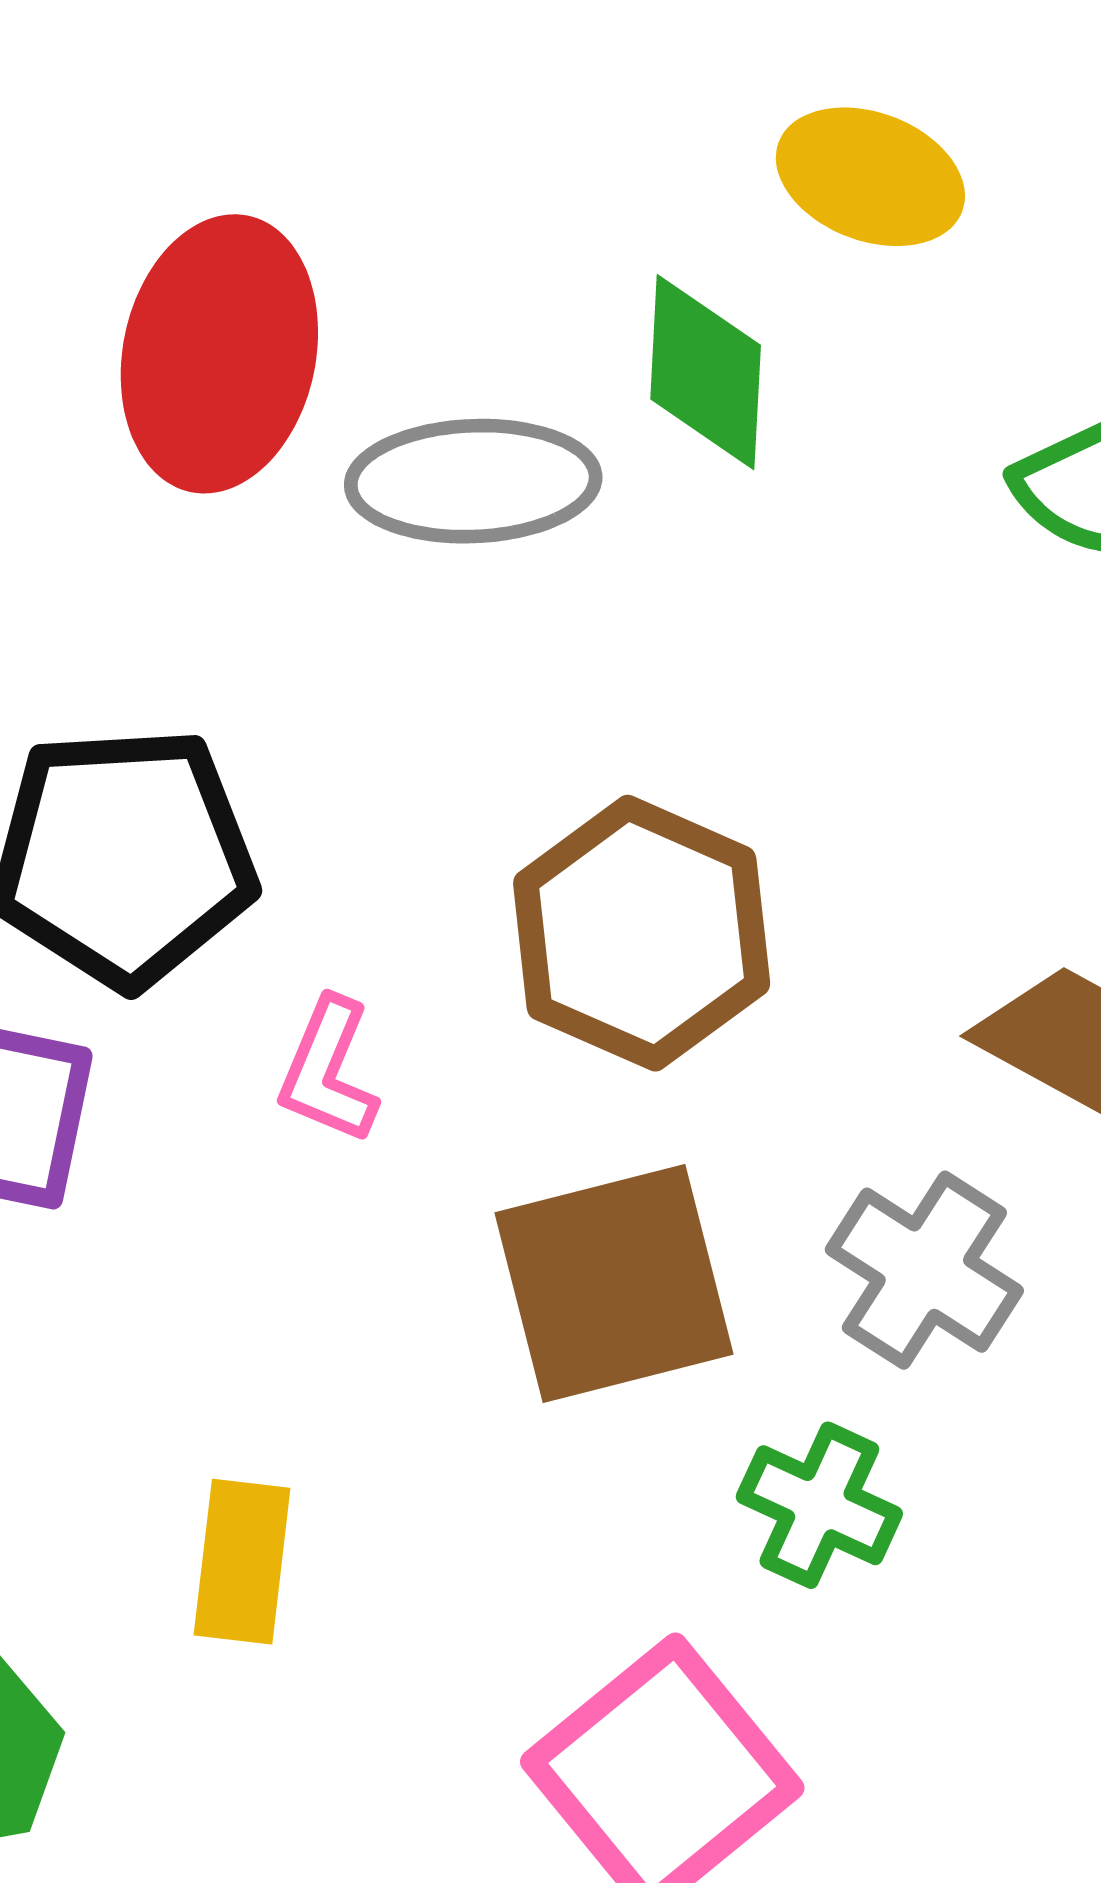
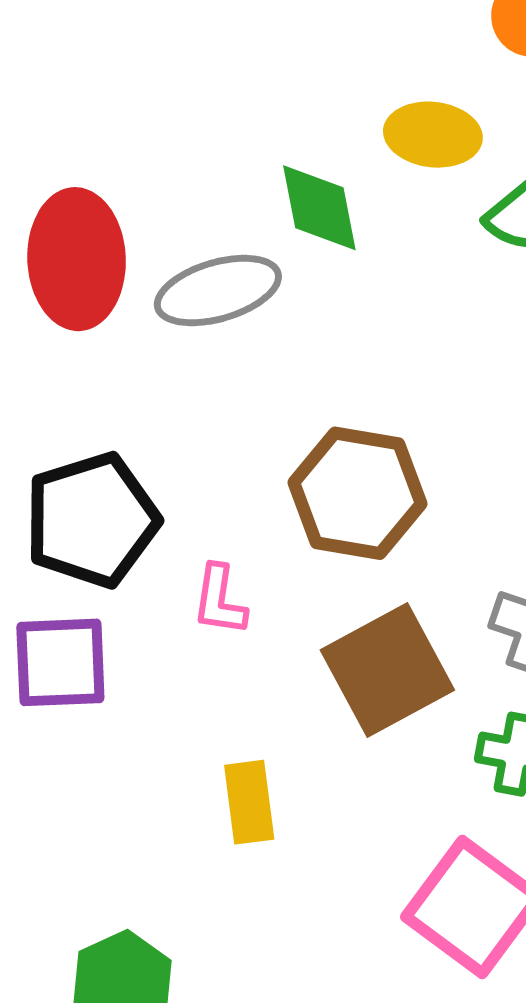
yellow ellipse: (870, 177) -> (433, 135), moved
yellow rectangle: (242, 1562) -> (249, 802), moved

